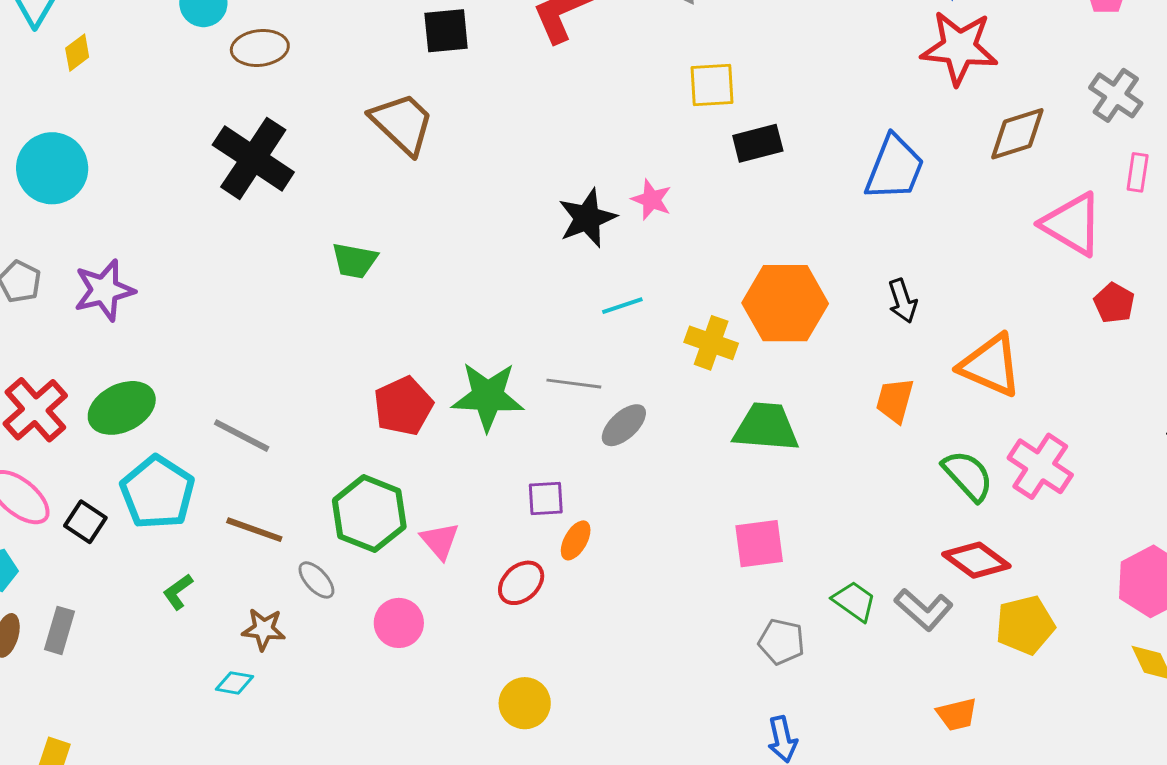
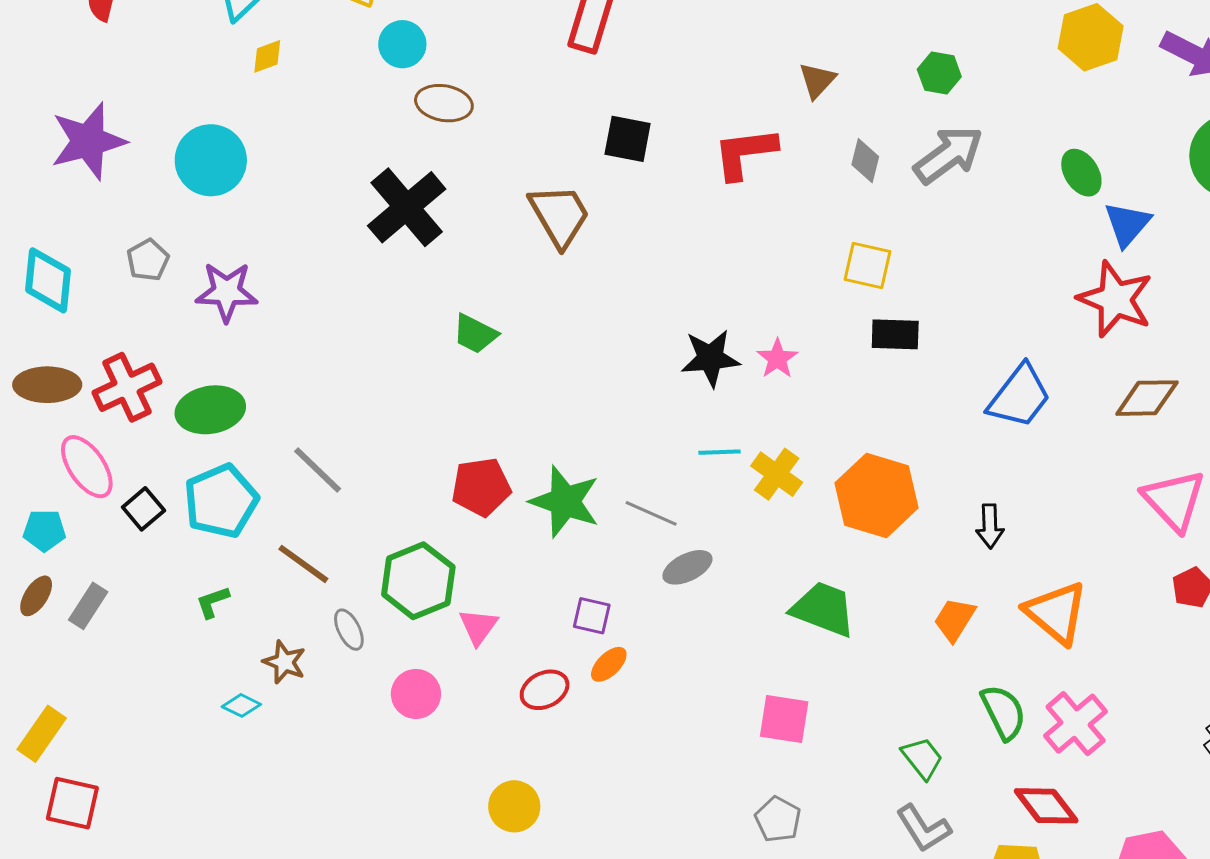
yellow cross: (711, 343) -> (777, 474), moved
red diamond: (976, 560) -> (1046, 806), moved
green trapezoid: (854, 601) -> (922, 758), moved

